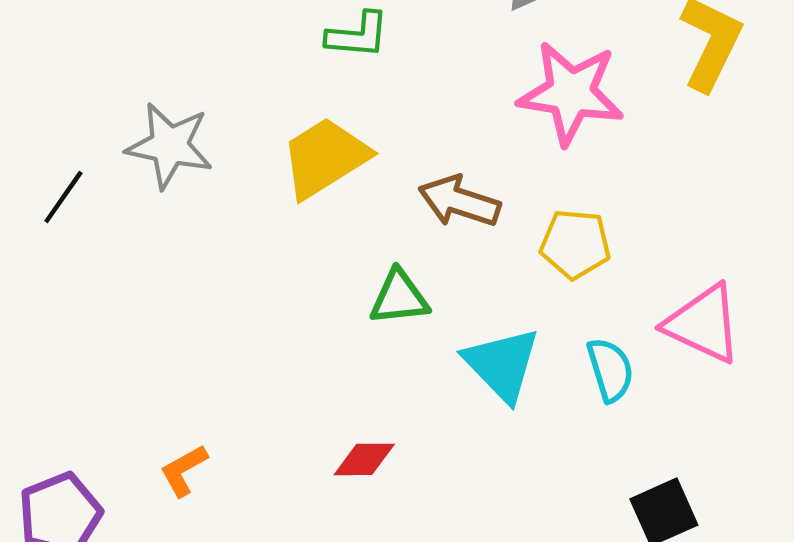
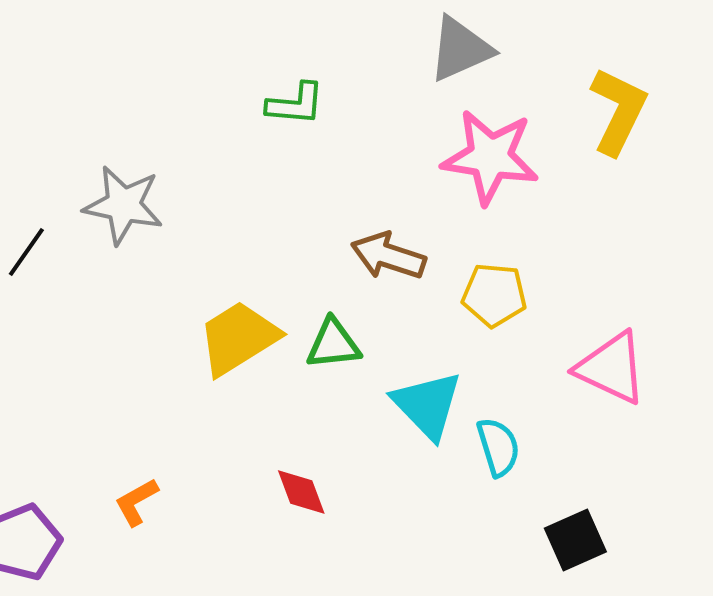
yellow trapezoid: (325, 158) -> (238, 338), moved
cyan semicircle: (610, 370) -> (498, 447), moved
red diamond: (364, 459) -> (301, 492), turned 70

